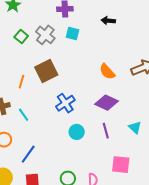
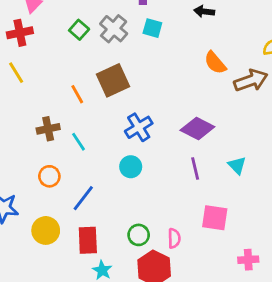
orange semicircle: (107, 72) -> (215, 63), moved
orange line: (22, 82) -> (77, 94), turned -48
cyan circle: (77, 132) -> (131, 167), moved

